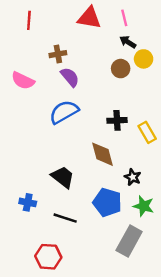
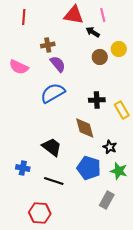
black arrow: (128, 42) -> (93, 32), moved
gray rectangle: (129, 241) -> (107, 200), size x0.7

